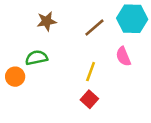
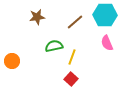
pink semicircle: (123, 56) -> (107, 43), moved
green semicircle: (36, 58) -> (54, 46), moved

